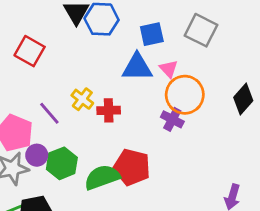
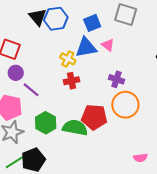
orange circle: (185, 95) -> (125, 105), moved
yellow cross: (82, 99) -> (68, 59), moved
purple circle: (37, 155) -> (16, 73), moved
green semicircle: (102, 177) -> (75, 128), turned 40

